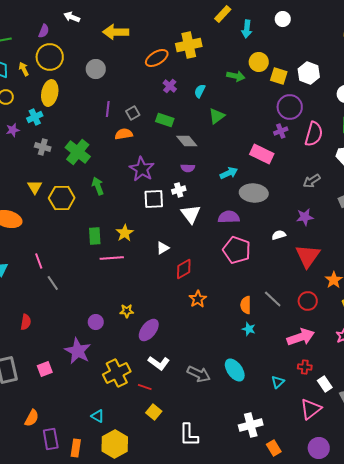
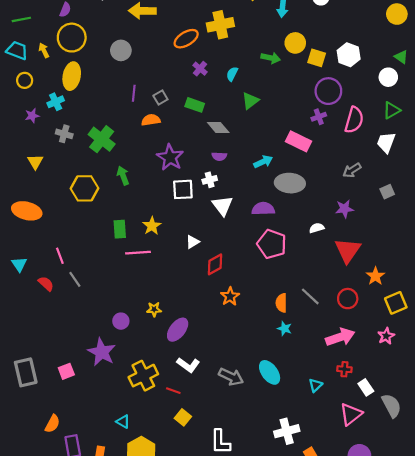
yellow triangle: (35, 187) -> (35, 162), moved
red semicircle: (26, 322) -> (46, 284), moved, turned -56

